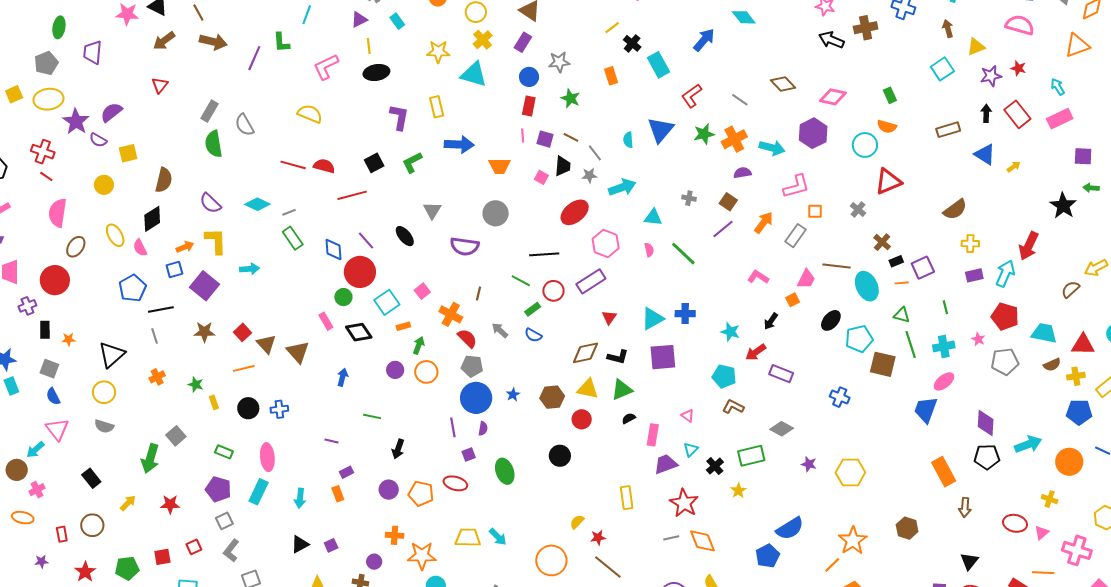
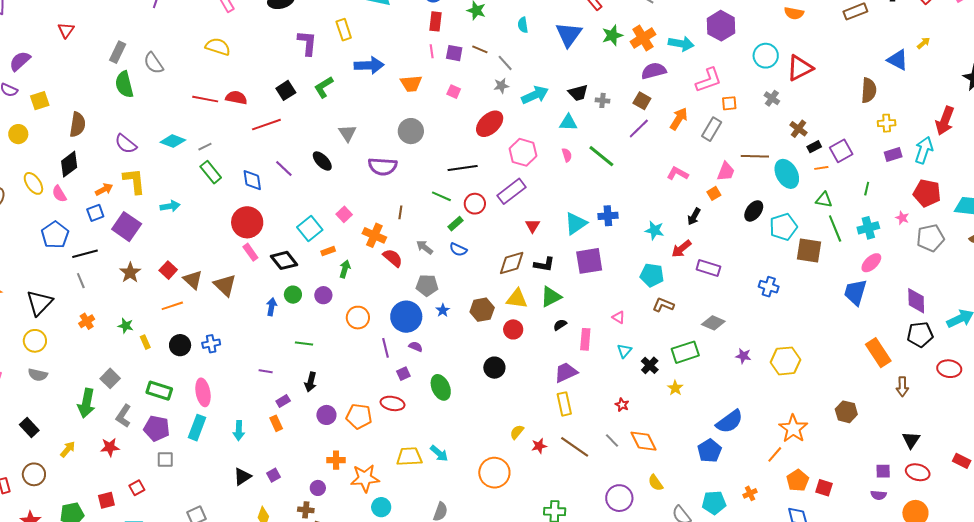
cyan semicircle: (628, 140) -> (523, 25), moved
cyan circle: (865, 145) -> (766, 56), moved
blue triangle: (985, 154) -> (898, 60), moved
black trapezoid: (563, 166) -> (578, 93), moved, turned 75
purple semicircle: (742, 173) -> (654, 71), size x1.4
brown semicircle: (955, 209) -> (869, 90), turned -45
red circle: (360, 272) -> (247, 222), moved
green circle: (343, 297) -> (293, 295), moved
green line: (945, 307) -> (867, 189), turned 32
brown star: (204, 332) -> (130, 273), turned -30
gray pentagon: (472, 366) -> (427, 285), moved
orange circle: (426, 372) -> (358, 318), moved
purple semicircle: (483, 429) -> (416, 347), turned -72
black arrow: (398, 449) -> (311, 382), moved
green rectangle: (224, 452) -> (159, 391), size x1.4
purple trapezoid: (666, 464) -> (566, 372), moved
red star: (684, 503) -> (622, 405), size x0.5
gray square: (224, 521) -> (165, 459), turned 30
red ellipse: (1015, 523) -> (949, 369), moved
gray line: (671, 538) -> (612, 441), turned 63
gray L-shape: (231, 551) -> (124, 416), moved
brown line: (608, 567) -> (575, 447), moved

